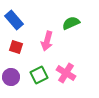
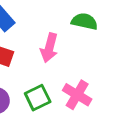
green semicircle: (71, 23) -> (84, 21), turned 36

